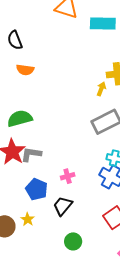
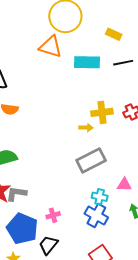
yellow arrow: (101, 89) -> (86, 128), turned 72
blue pentagon: (37, 189) -> (22, 229), size x1.4

